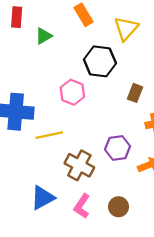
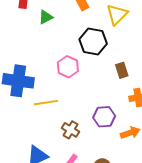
brown rectangle: (135, 93) -> (122, 70), turned -42
brown cross: (79, 165) -> (70, 130), size x0.7

